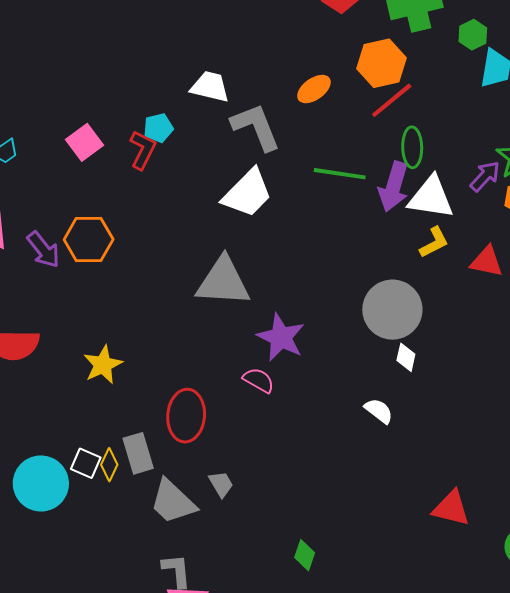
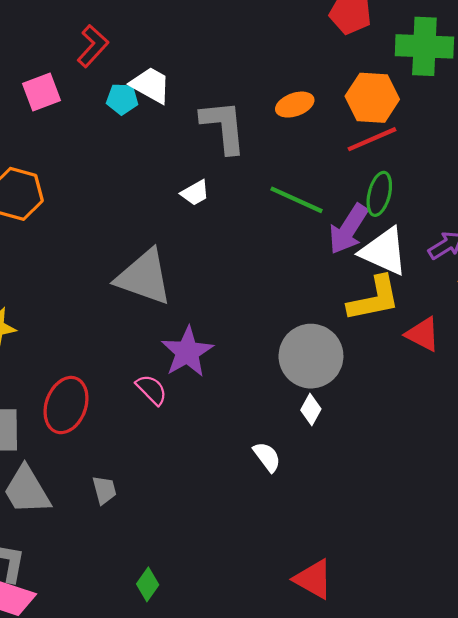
white trapezoid: (210, 87) -> (151, 85), moved
red L-shape: (143, 150) -> (93, 46), moved
white trapezoid: (247, 193) -> (195, 193), size x0.5
yellow L-shape: (434, 242) -> (374, 299), size x1.6
gray trapezoid: (221, 484) -> (104, 490), moved

